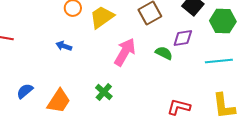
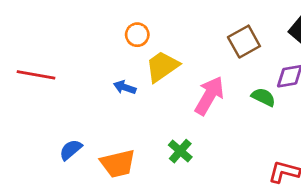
yellow trapezoid: (102, 17) -> (162, 67), moved
orange trapezoid: (59, 101) -> (118, 164), turned 44

